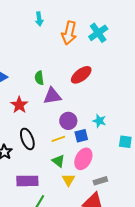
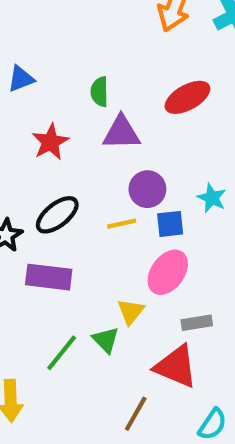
black ellipse: (27, 139) -> (57, 215), turned 65
green triangle: (58, 161) -> (106, 340), moved
purple rectangle: (27, 181) -> (49, 277), moved

